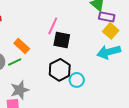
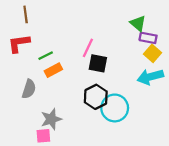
orange rectangle: (22, 46) -> (53, 70), turned -70
green line: (15, 62) -> (46, 56), moved
cyan circle: (77, 80) -> (115, 108), size x1.6

